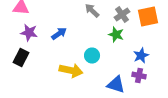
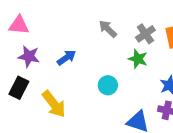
yellow arrow: (71, 70) -> (54, 104), moved, turned 40

